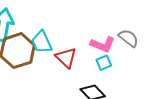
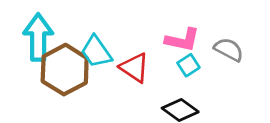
gray semicircle: (129, 38) -> (229, 50), moved

